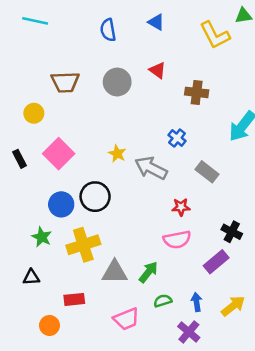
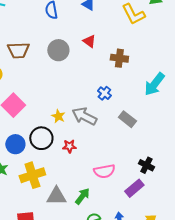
yellow star: (117, 154) -> (58, 116), moved
red star: (181, 207) -> (69, 146), moved

